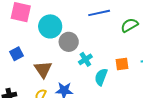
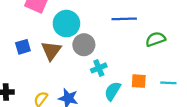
brown triangle: (43, 69) -> (51, 51), moved

